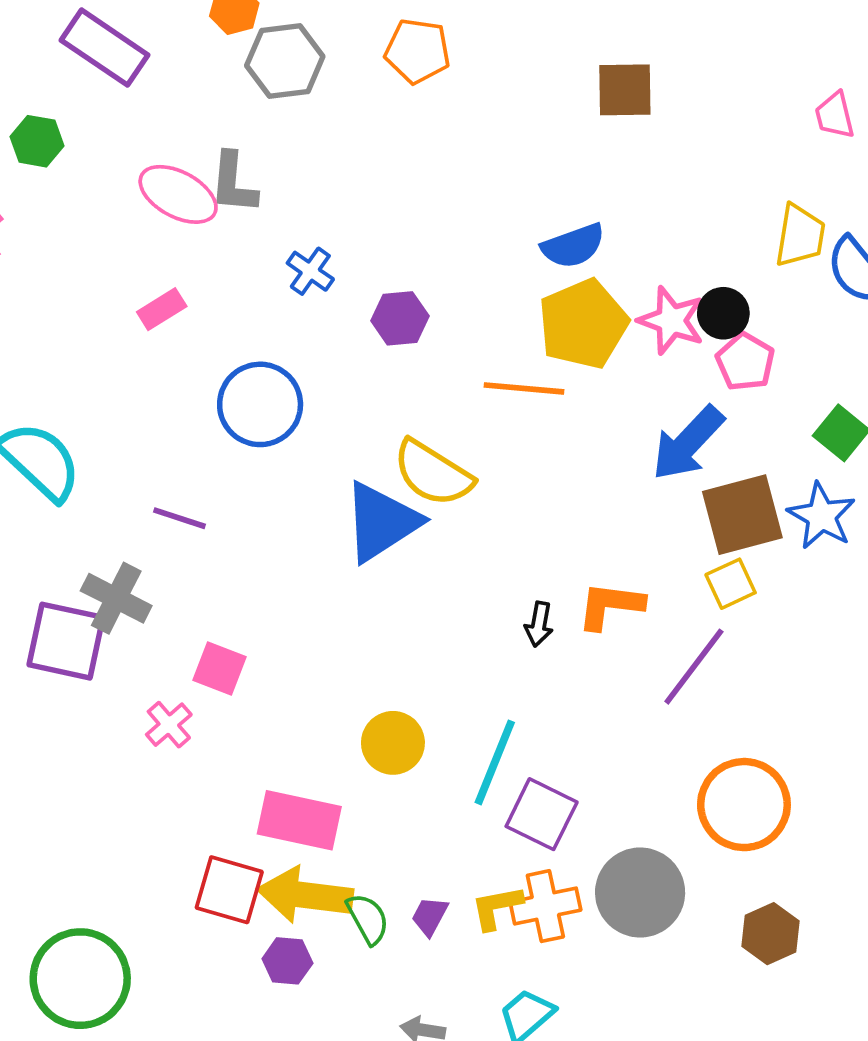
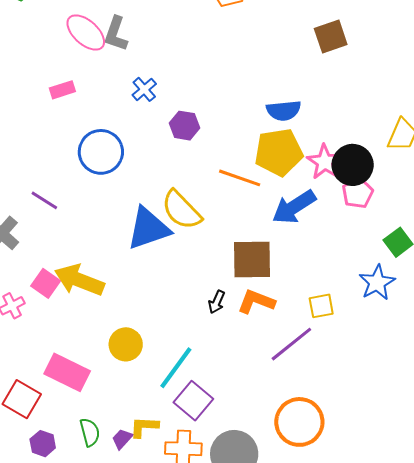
brown square: (625, 90) -> (331, 36), turned -32
black circle: (723, 313) -> (353, 165), size x1.5
blue arrow: (688, 443) -> (294, 207), moved
brown square: (742, 515) -> (252, 260), moved
yellow arrow: (305, 895) -> (79, 280), moved
yellow L-shape: (497, 907) -> (144, 427), moved

